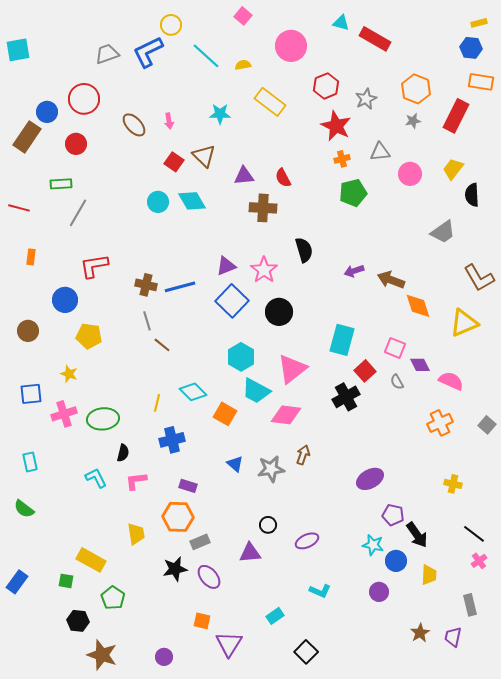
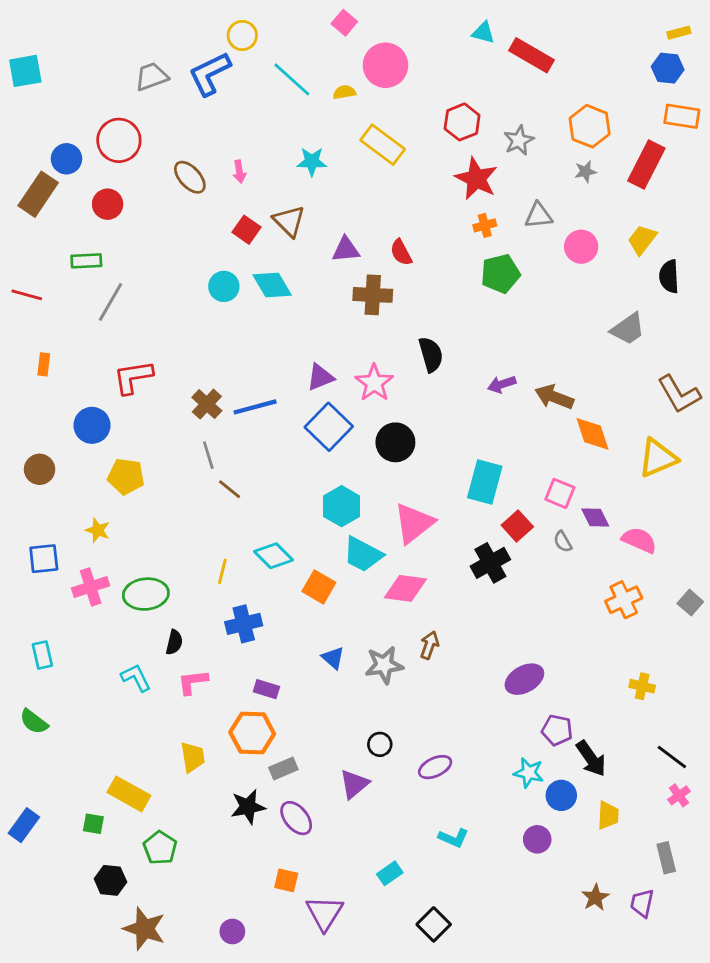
pink circle: (291, 46) -> (385, 65), moved
brown cross: (146, 285) -> (207, 404), turned 30
purple triangle: (250, 553) -> (354, 784), turned -35

